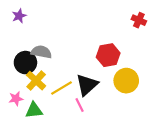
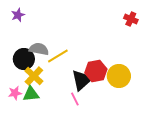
red hexagon: (108, 55) -> (96, 71), moved
yellow line: (62, 88) -> (58, 56), moved
green triangle: (34, 110) -> (31, 94), moved

